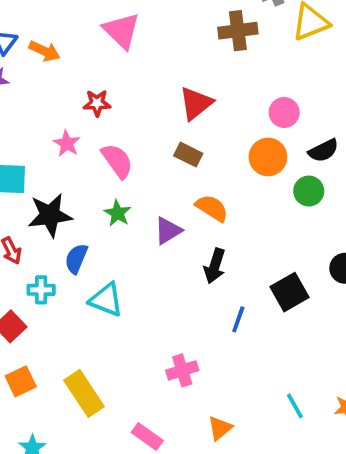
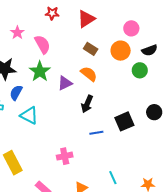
red star: (97, 103) -> (52, 13), moved
brown rectangle: (188, 155) -> (91, 49), moved
green star: (117, 213) -> (40, 71), size x1.5
blue line: (238, 319) -> (96, 133), turned 56
cyan line: (295, 406) -> (113, 178), moved

